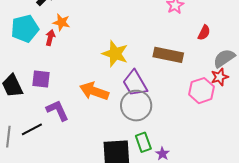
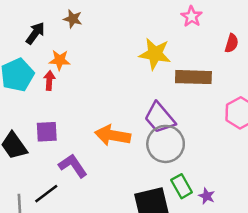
yellow star: (115, 54) -> (155, 54), moved

